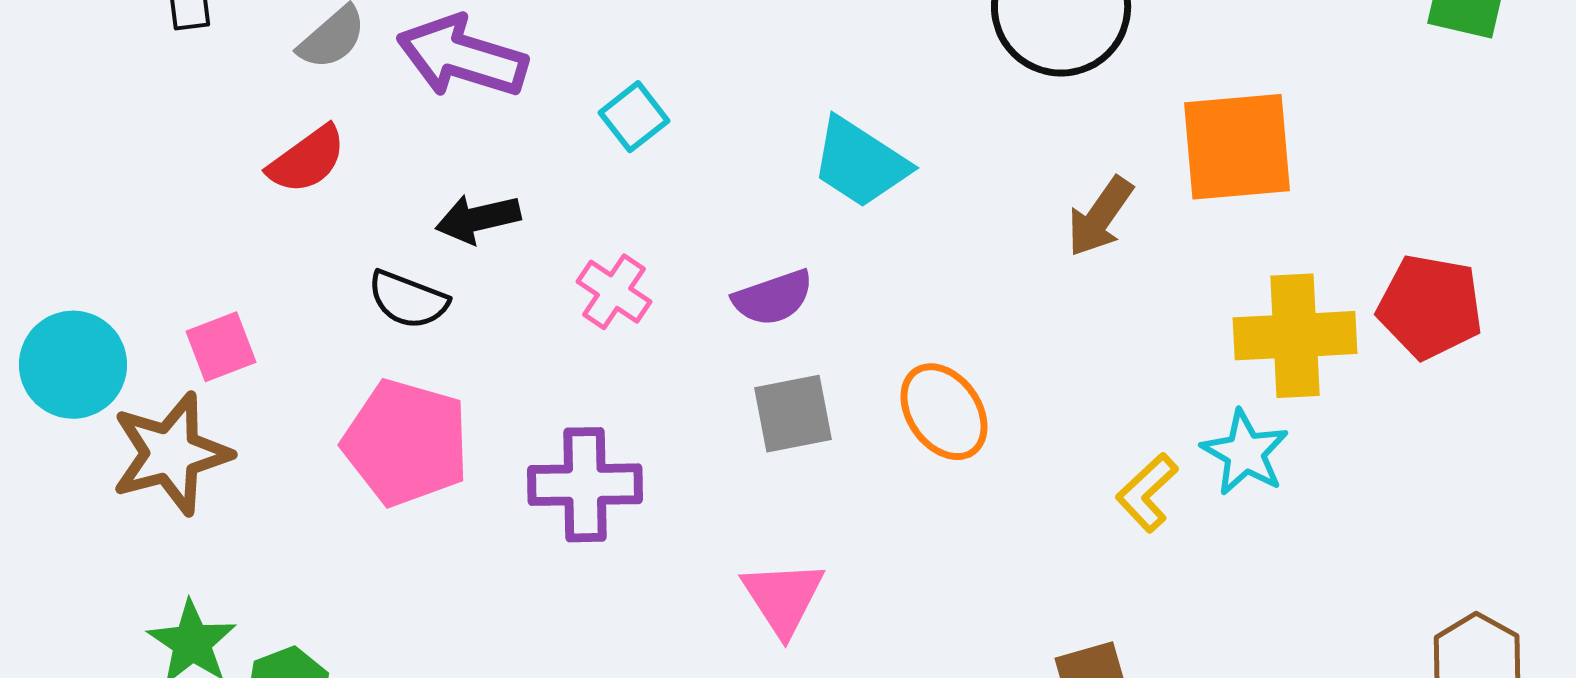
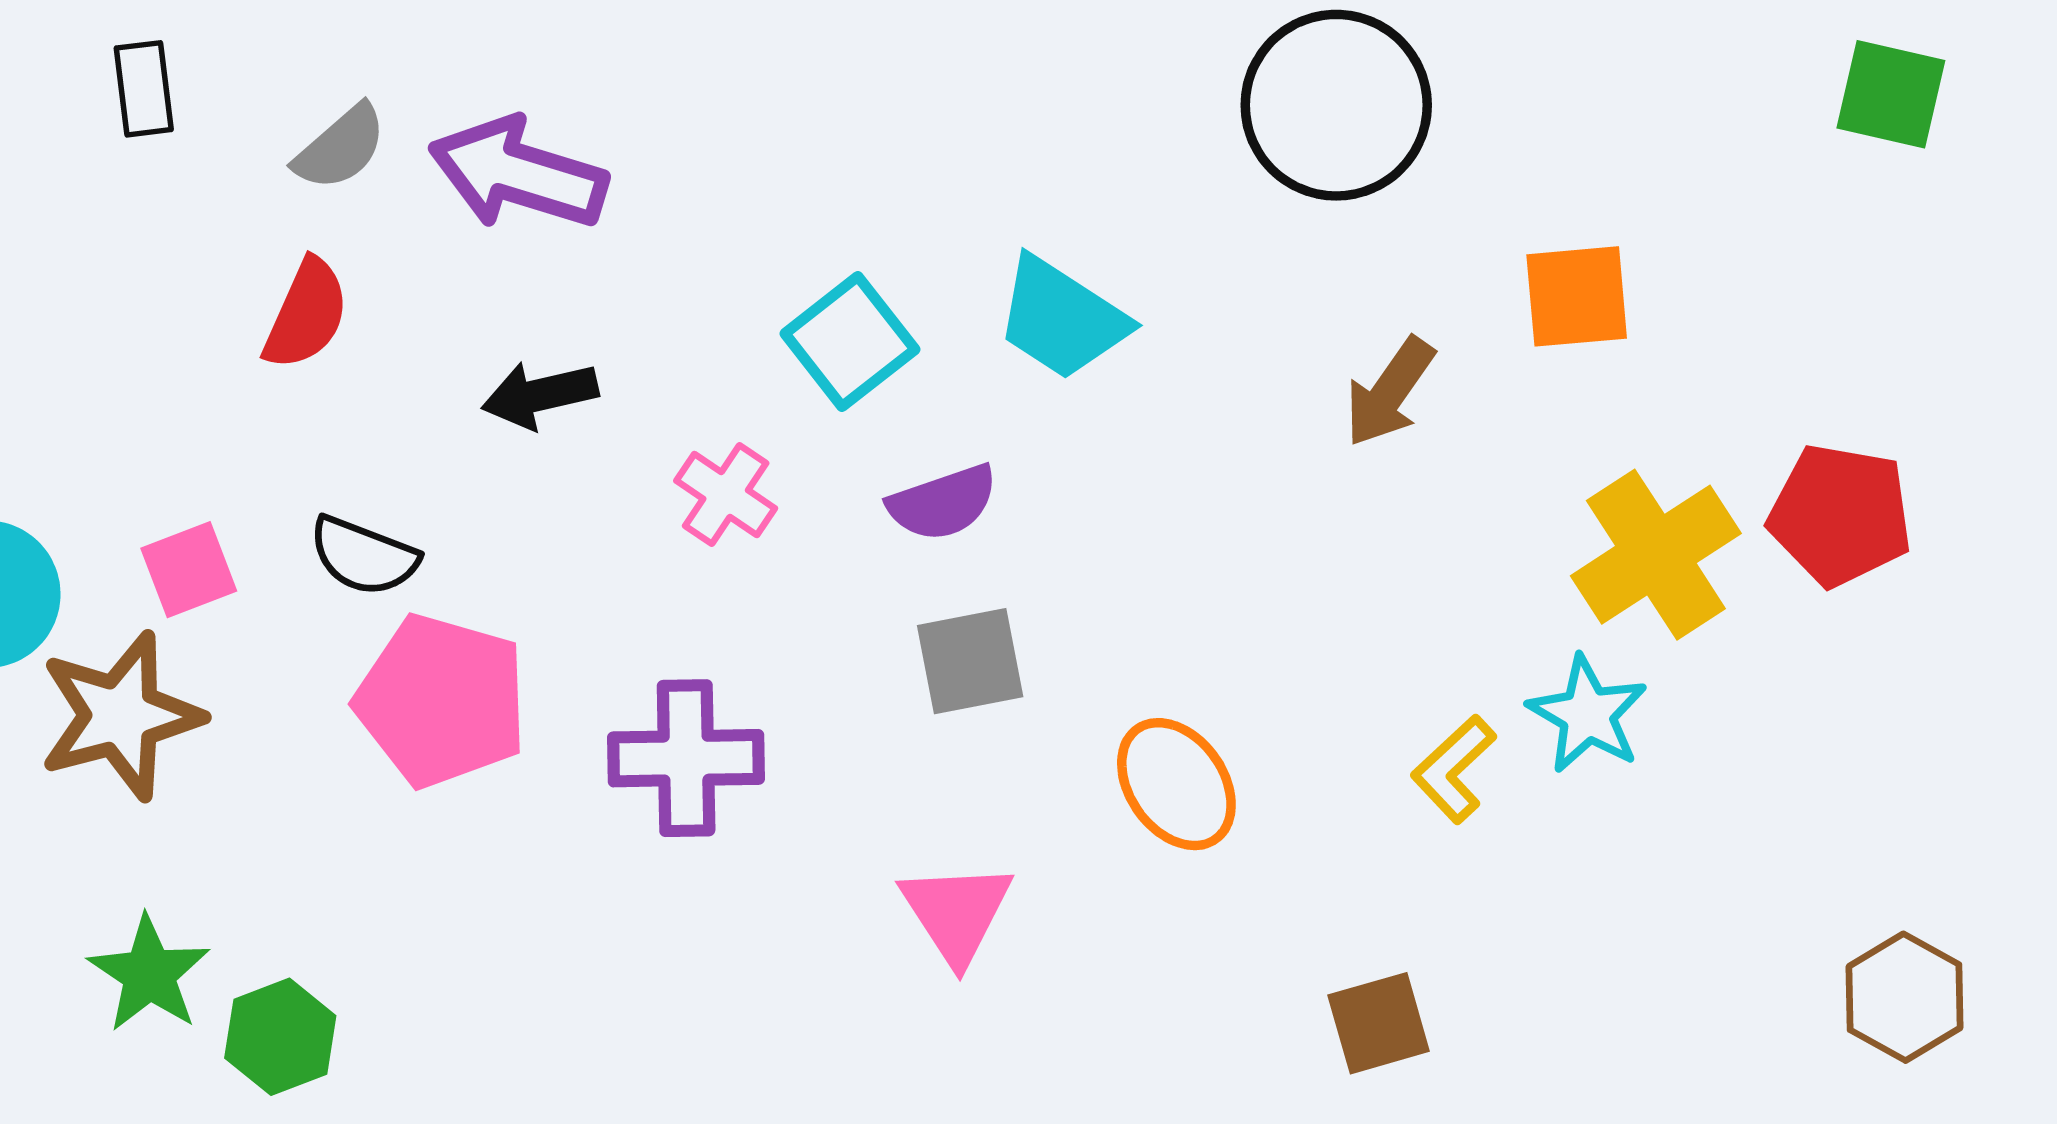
cyan square: (634, 117) -> (850, 342), moved, size x1.4
orange square: (1237, 147) -> (1577, 296), size x0.7
red semicircle: (307, 160) -> (306, 314), turned -30
black semicircle: (408, 300) -> (364, 556), moved
yellow cross: (1295, 336) -> (1656, 555), turned -30
orange ellipse: (944, 412) -> (1176, 784), moved

